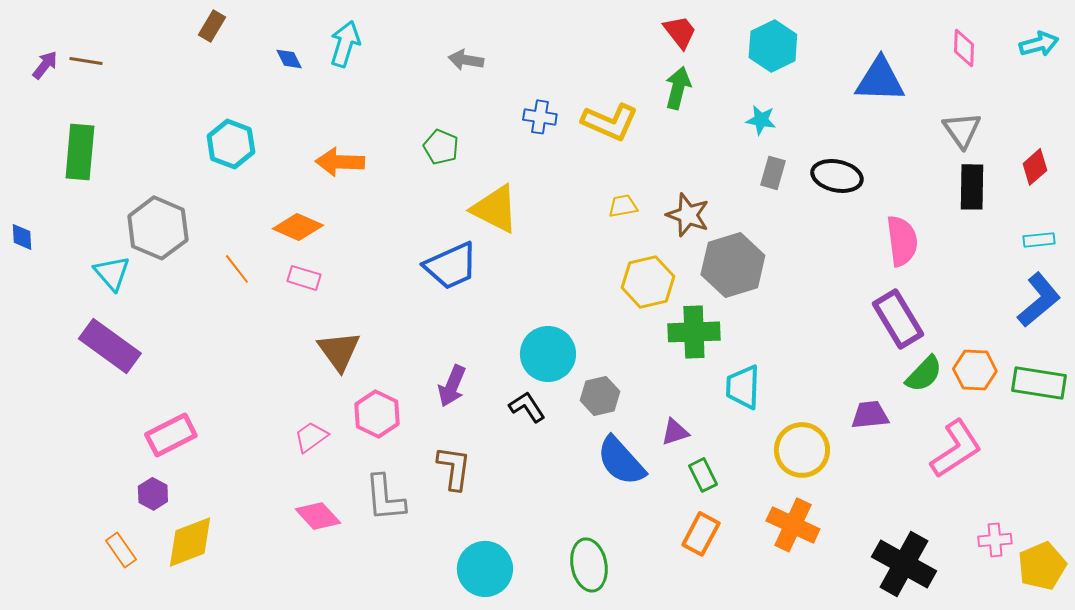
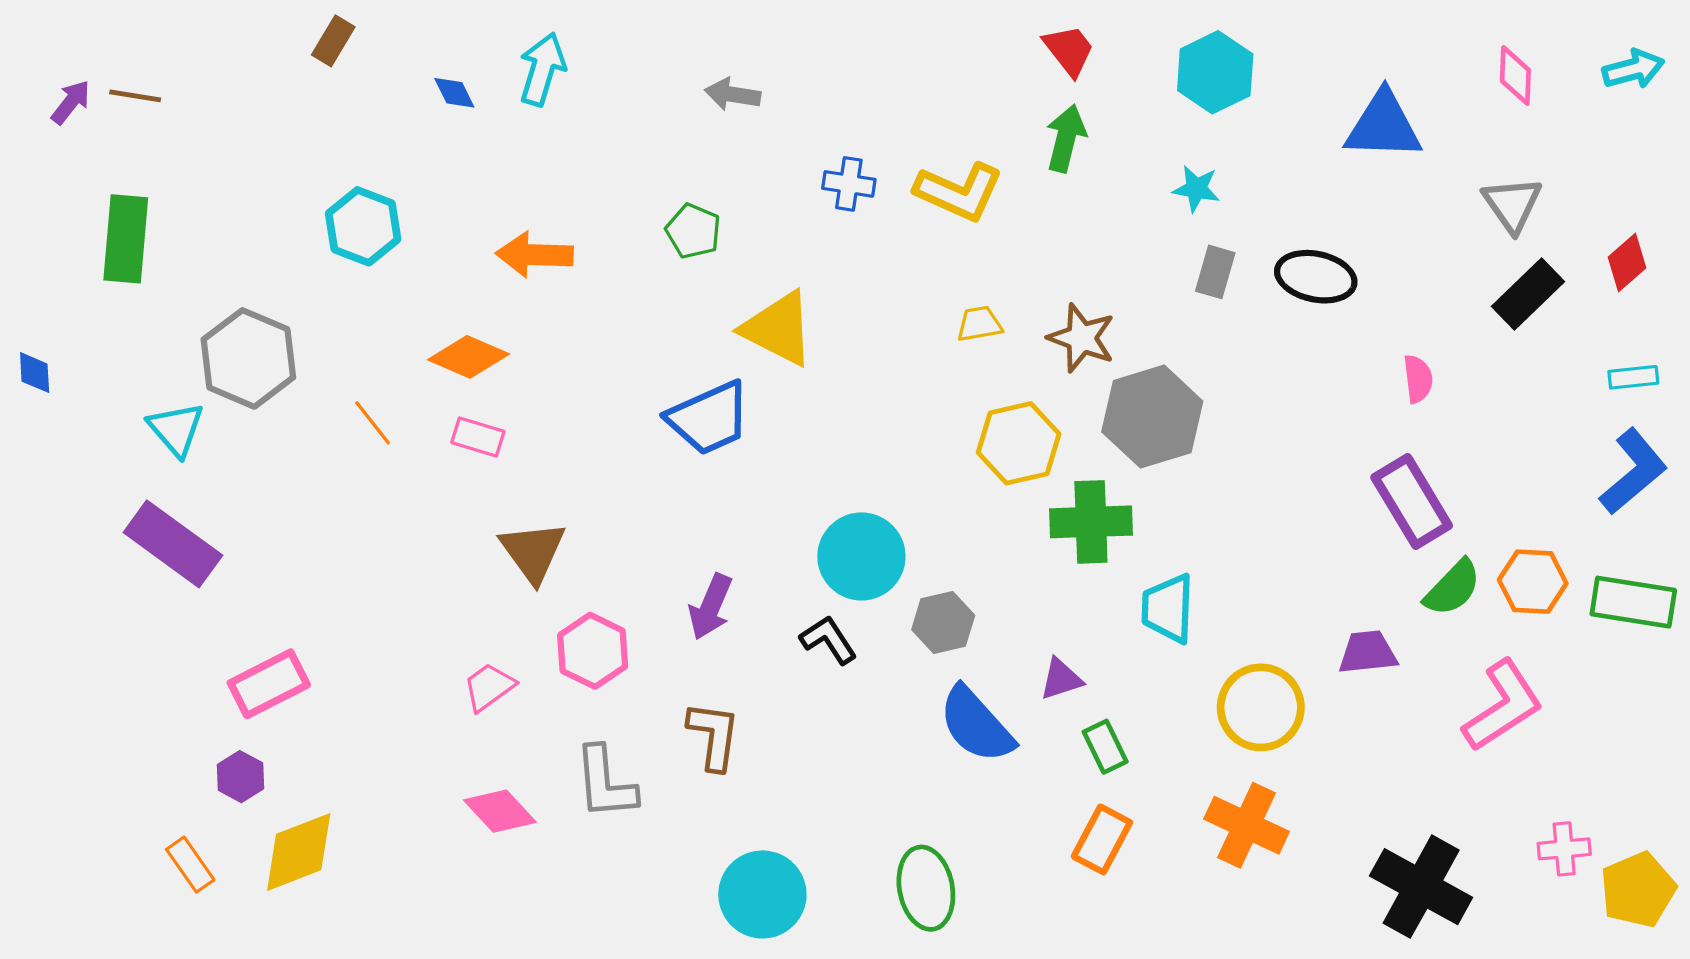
black rectangle: (972, 187) -> (1528, 294), turned 45
pink semicircle: (902, 241) -> (1418, 379), size x0.6

